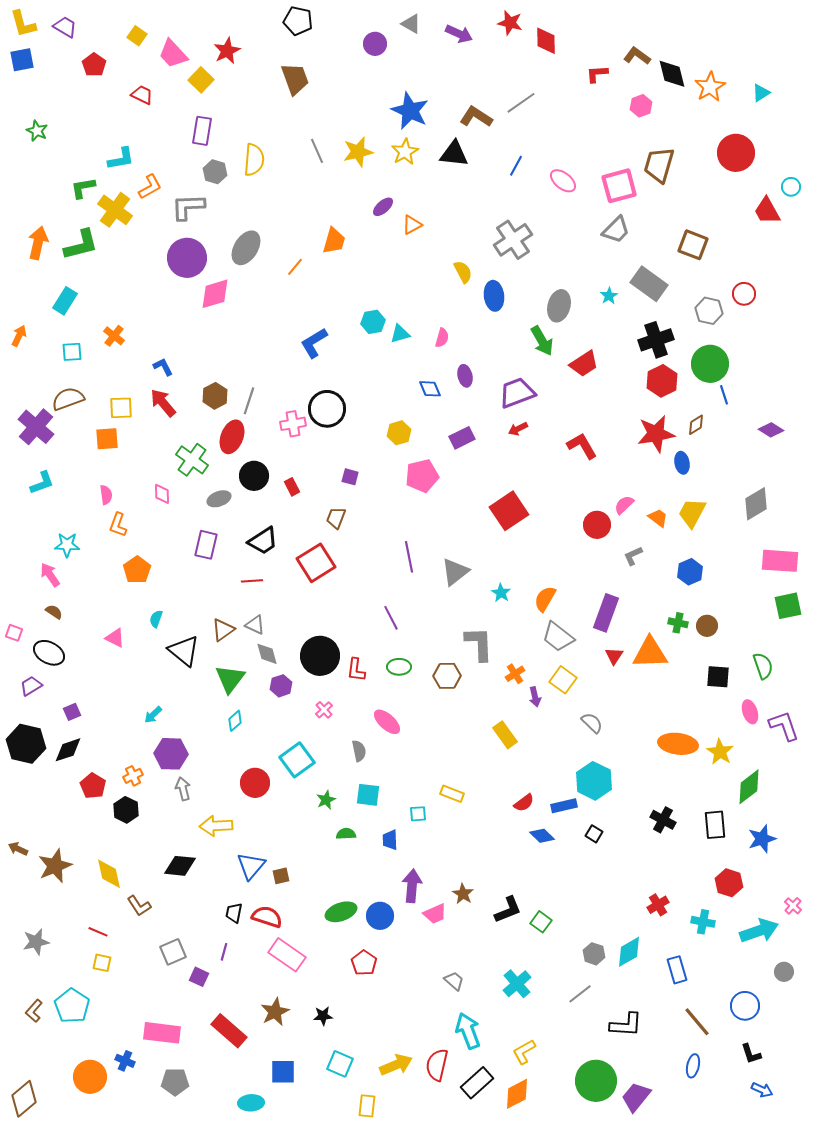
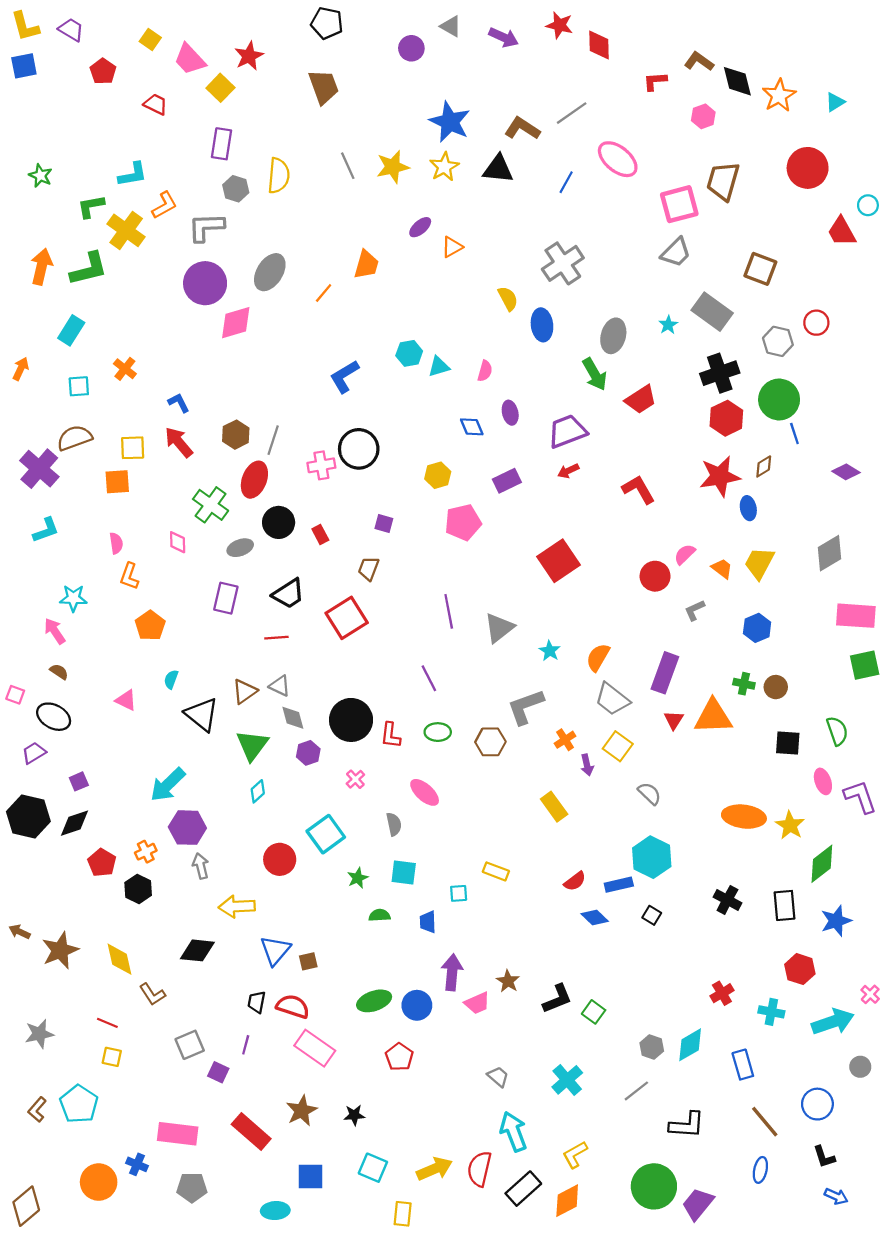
green star: (37, 131) -> (40, 176), moved
pink ellipse: (563, 181) -> (618, 159), moved, size x1.4
gray L-shape: (479, 644) -> (526, 707), turned -108
cyan arrow: (153, 715) -> (168, 785), size x1.8

